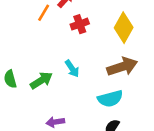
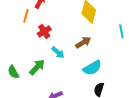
red cross: (80, 24) -> (44, 31), moved
brown arrow: (122, 67) -> (83, 42), moved, size x0.7

